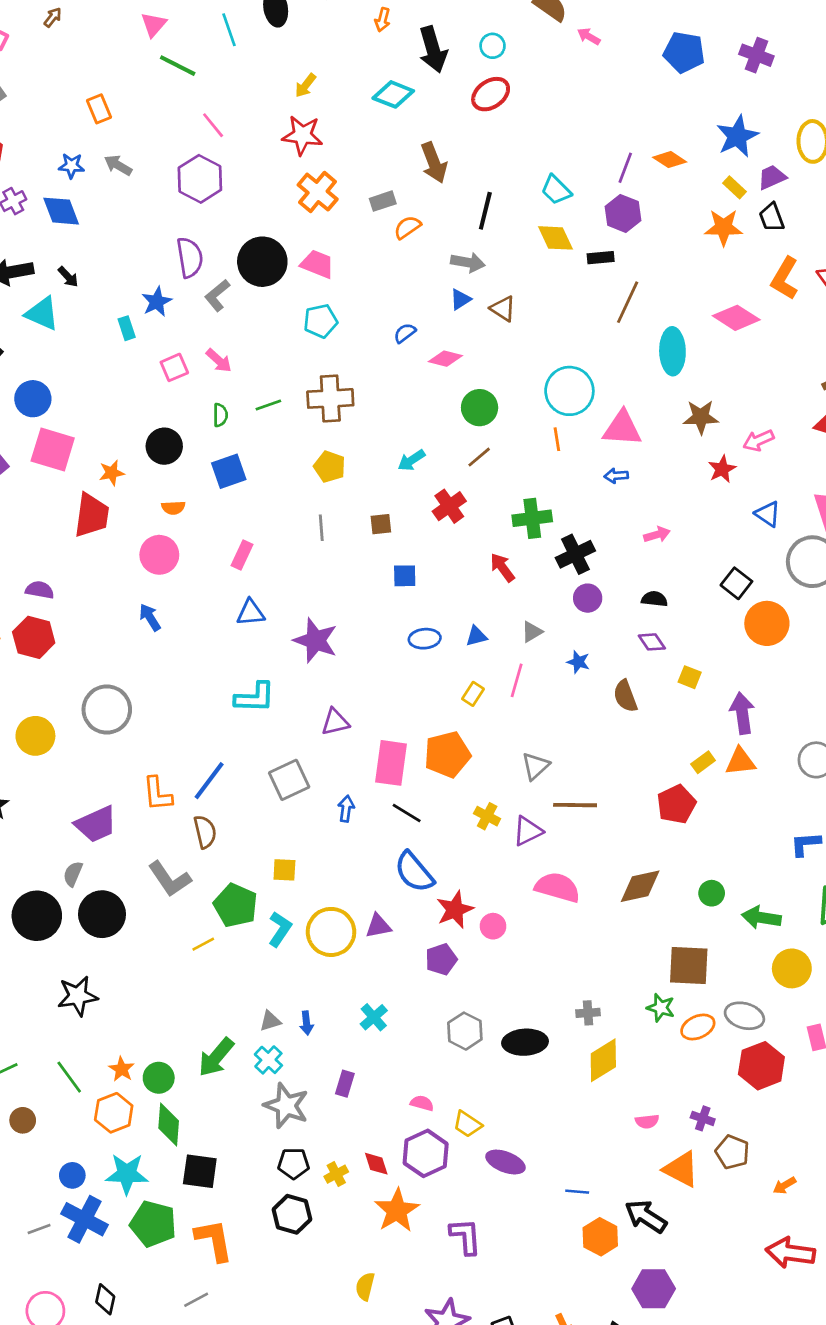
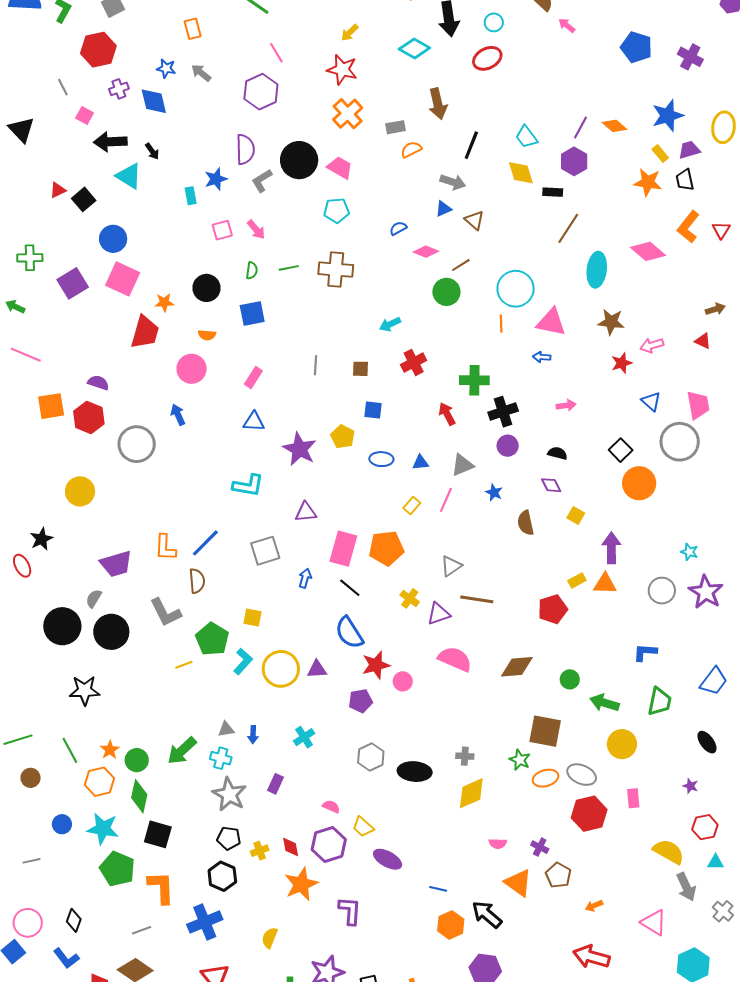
brown line: (479, 457) -> (461, 265), moved
yellow pentagon: (330, 467) -> (343, 437), moved
gray triangle: (532, 632) -> (462, 465), size x1.4
gray circle: (107, 709) -> (137, 444), moved
cyan cross: (268, 1060) -> (221, 758), turned -35
blue cross: (84, 1219) -> (205, 922), moved, turned 32

